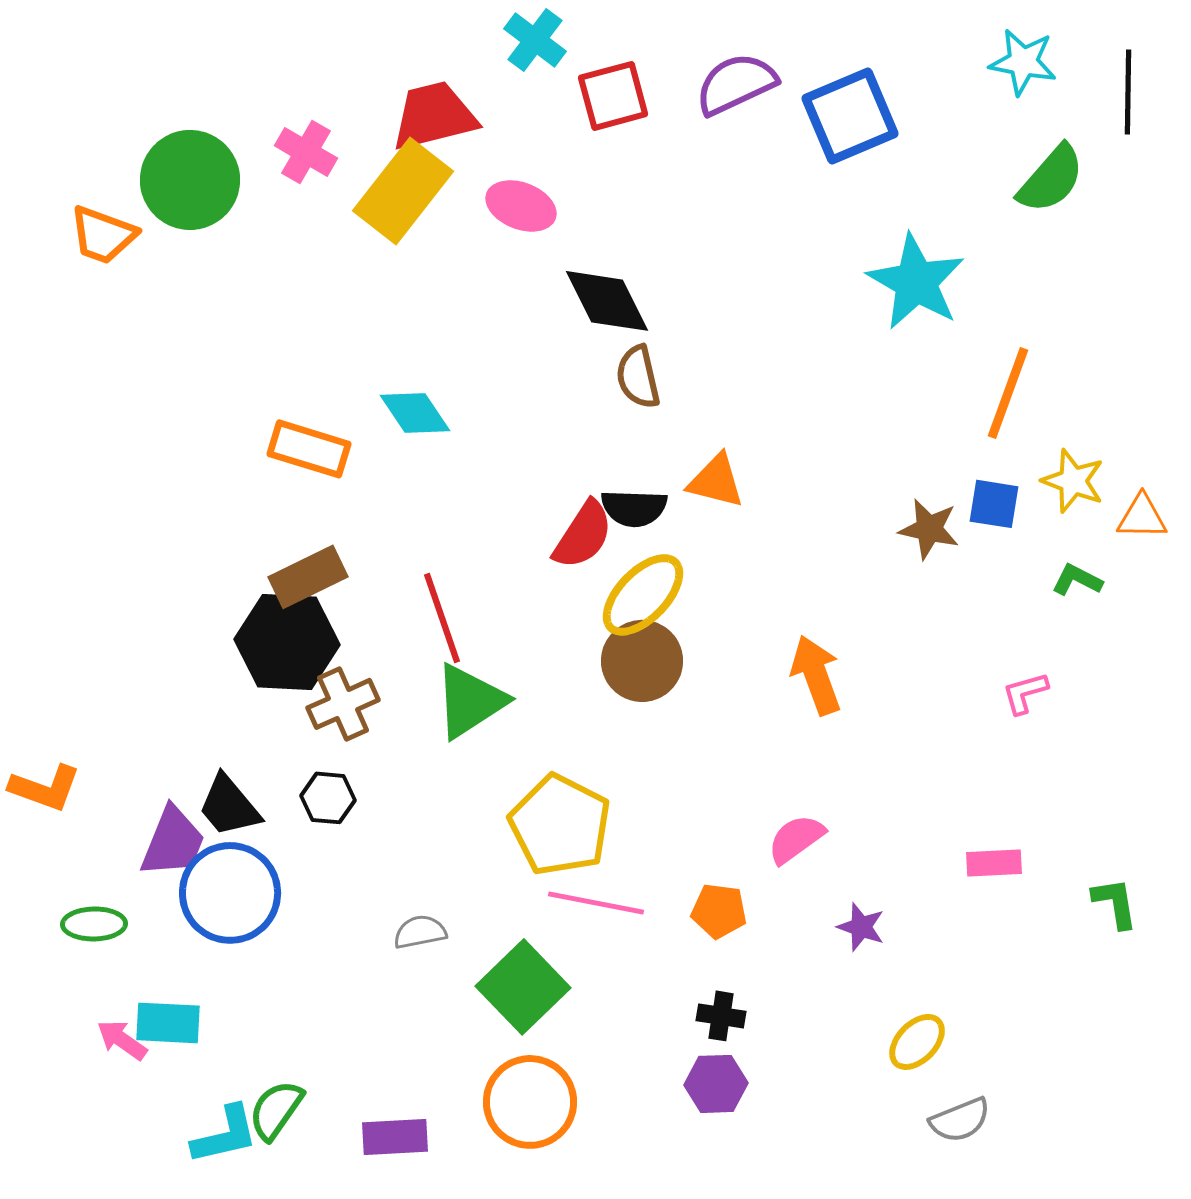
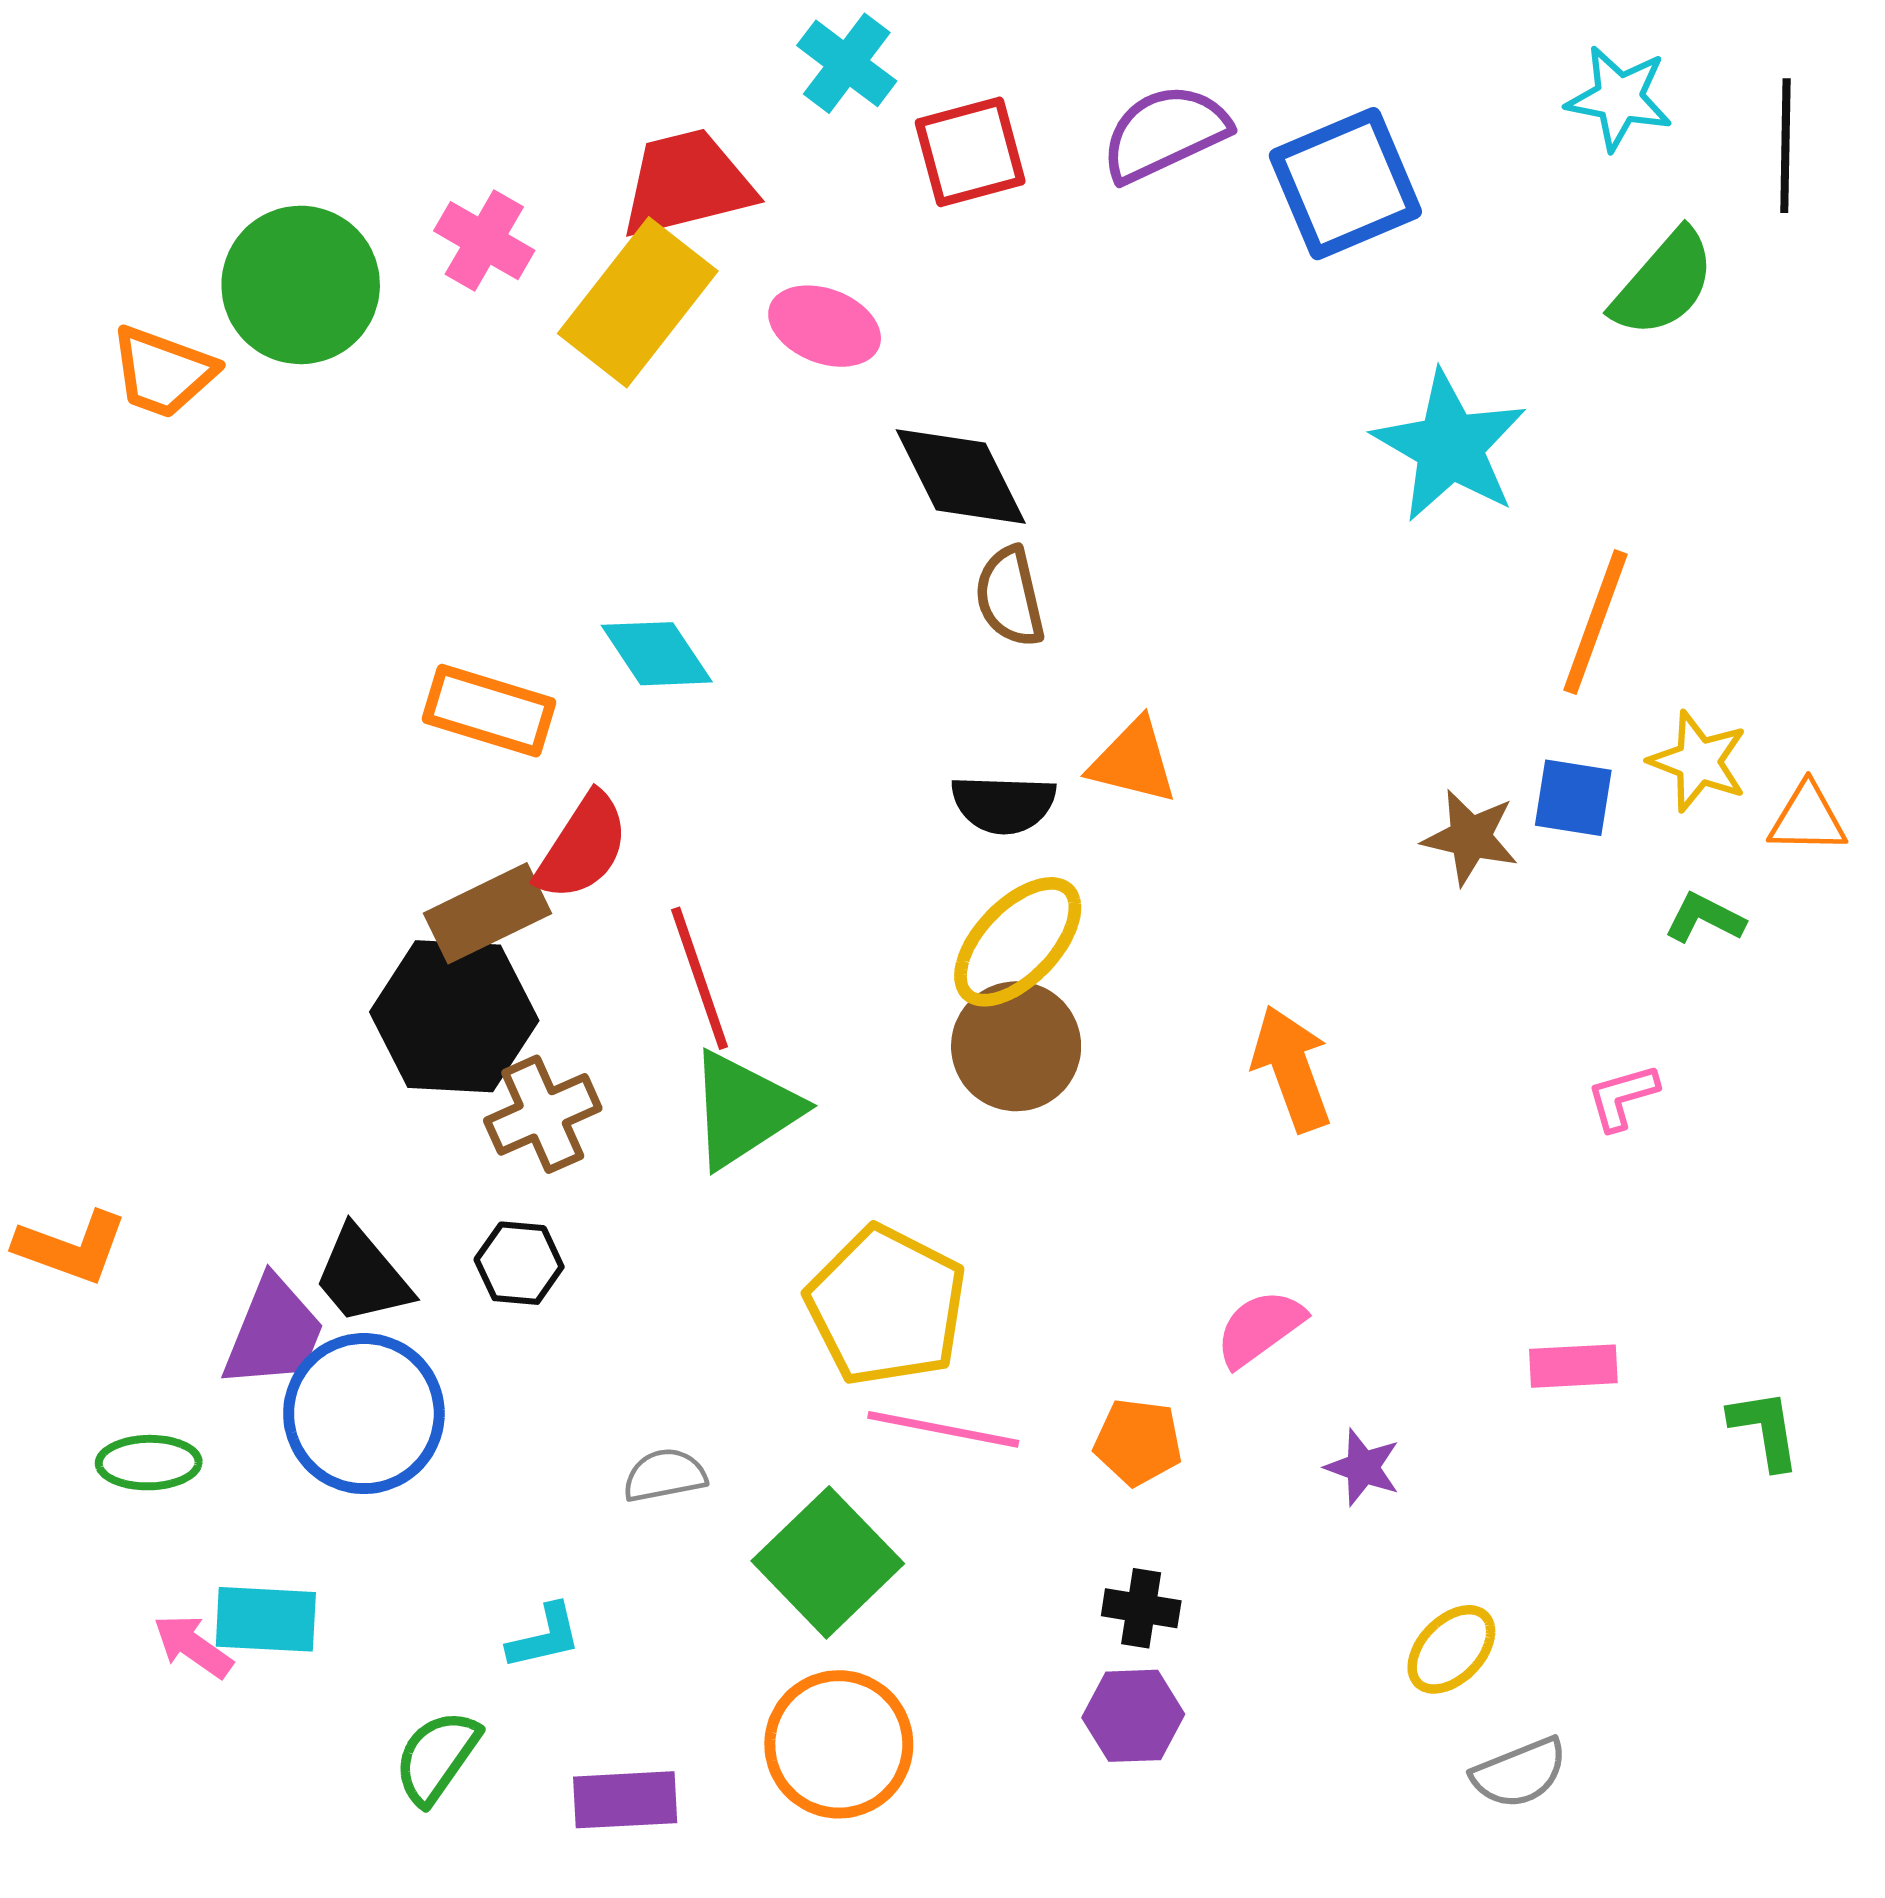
red semicircle: (583, 535) -> (582, 847), moved
cyan L-shape: (225, 1135) -> (544, 1637), moved, size x0.7

